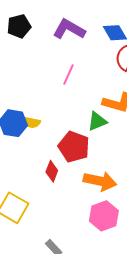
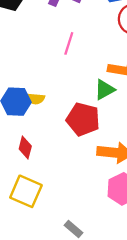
red diamond: (52, 171) -> (25, 148), moved

